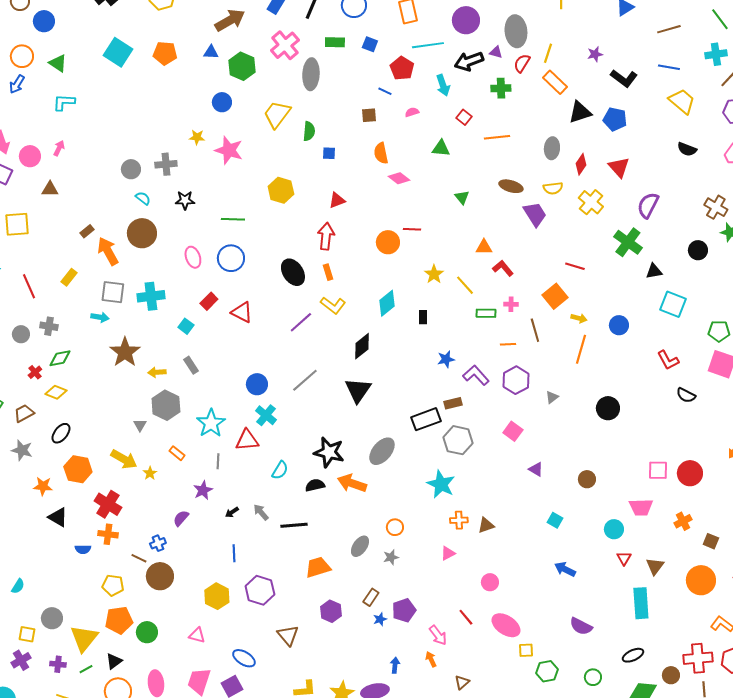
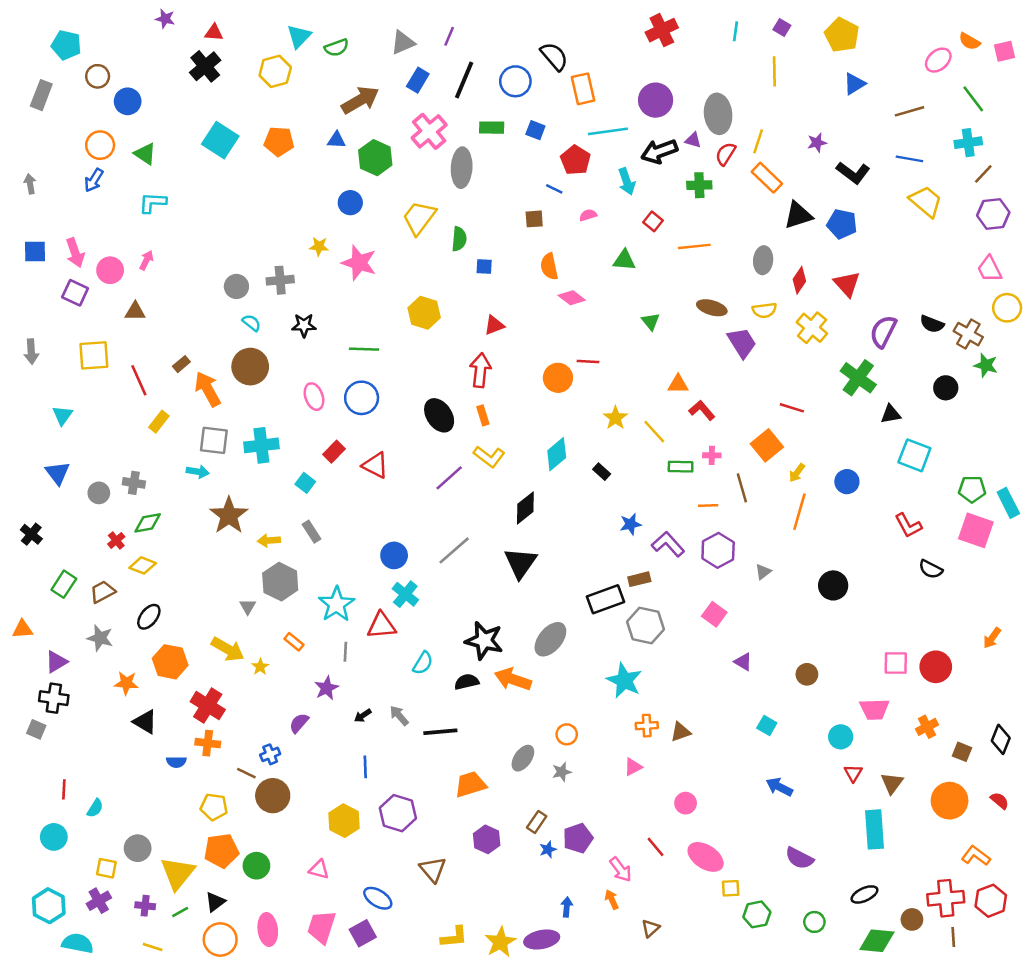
black semicircle: (687, 149) -> (932, 324), moved
red line: (29, 286) -> (139, 380), moved
black rectangle: (423, 317) -> (602, 472), turned -48
yellow arrow: (579, 318) -> (797, 473), turned 112

